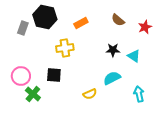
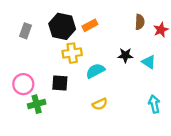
black hexagon: (45, 17) -> (62, 26), moved
brown semicircle: (118, 20) -> (140, 22), moved, turned -128
cyan semicircle: (112, 78) -> (95, 71), moved
green cross: (33, 94) -> (37, 104), turned 35

